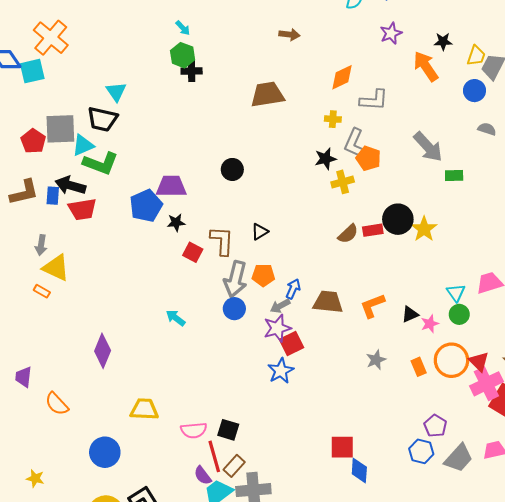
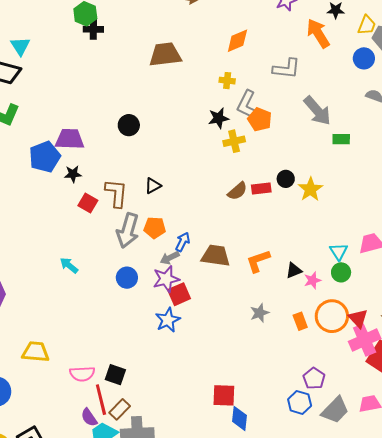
gray L-shape: (374, 100) -> (286, 69), moved
black circle: (398, 219) -> (286, 179), size x0.6
blue circle: (234, 309) -> (127, 278), moved

